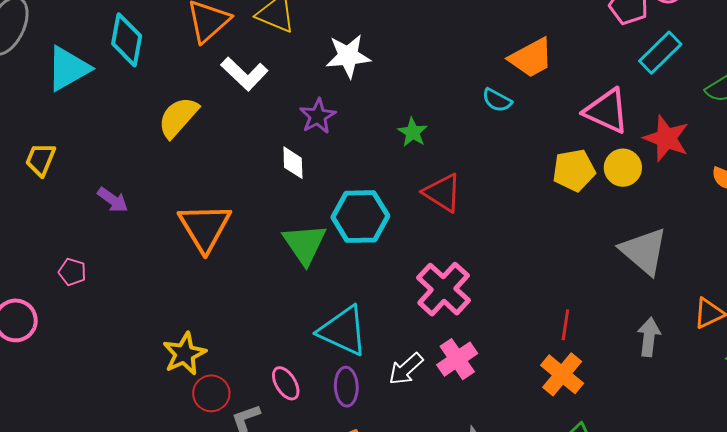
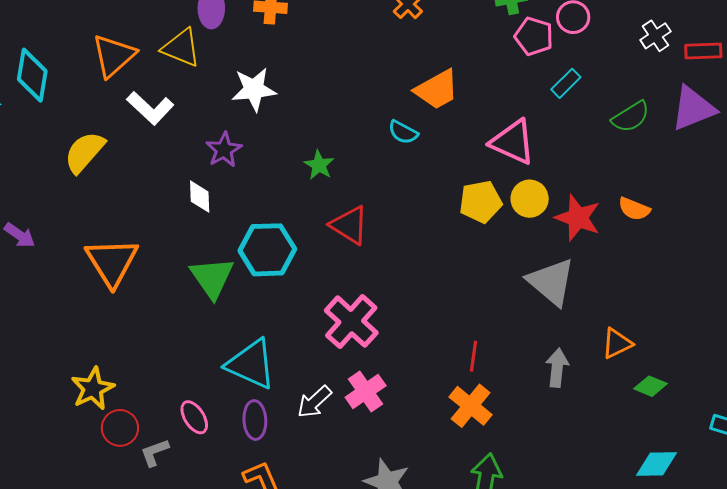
cyan rectangle: (660, 53) -> (566, 83), size x0.7
red star: (666, 138) -> (578, 218), moved

